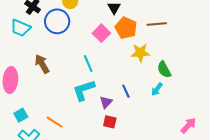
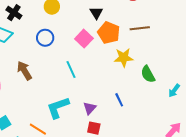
blue circle: (57, 21) -> (45, 38), moved, size x0.7
cyan arrow: (157, 89) -> (174, 91), moved
cyan L-shape: (84, 90) -> (58, 108), moved
blue line: (126, 91) -> (119, 100), moved

